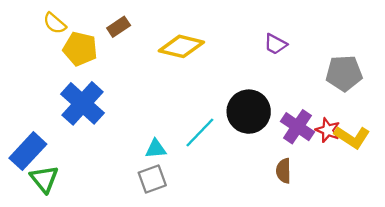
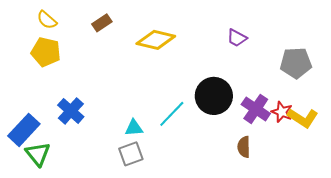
yellow pentagon: (80, 49) -> (46, 52), moved
blue cross: (83, 103) -> (71, 111), moved, size x0.7

